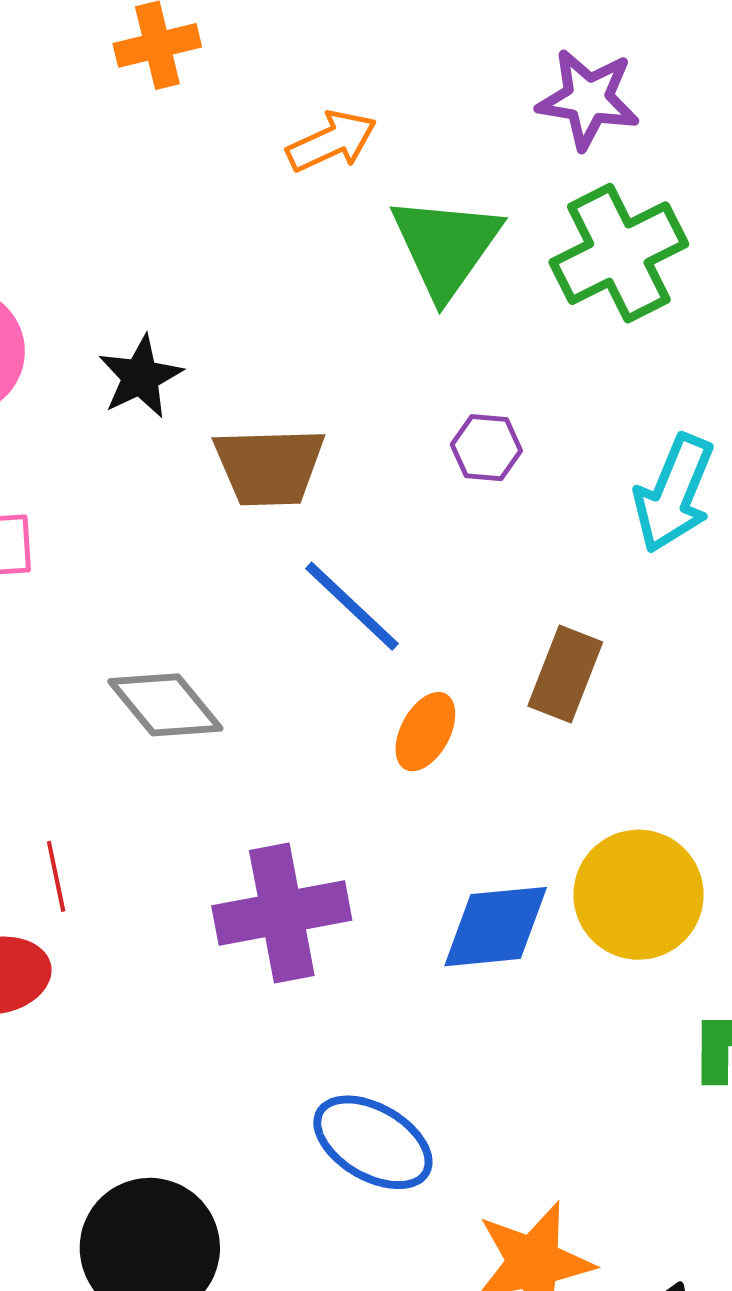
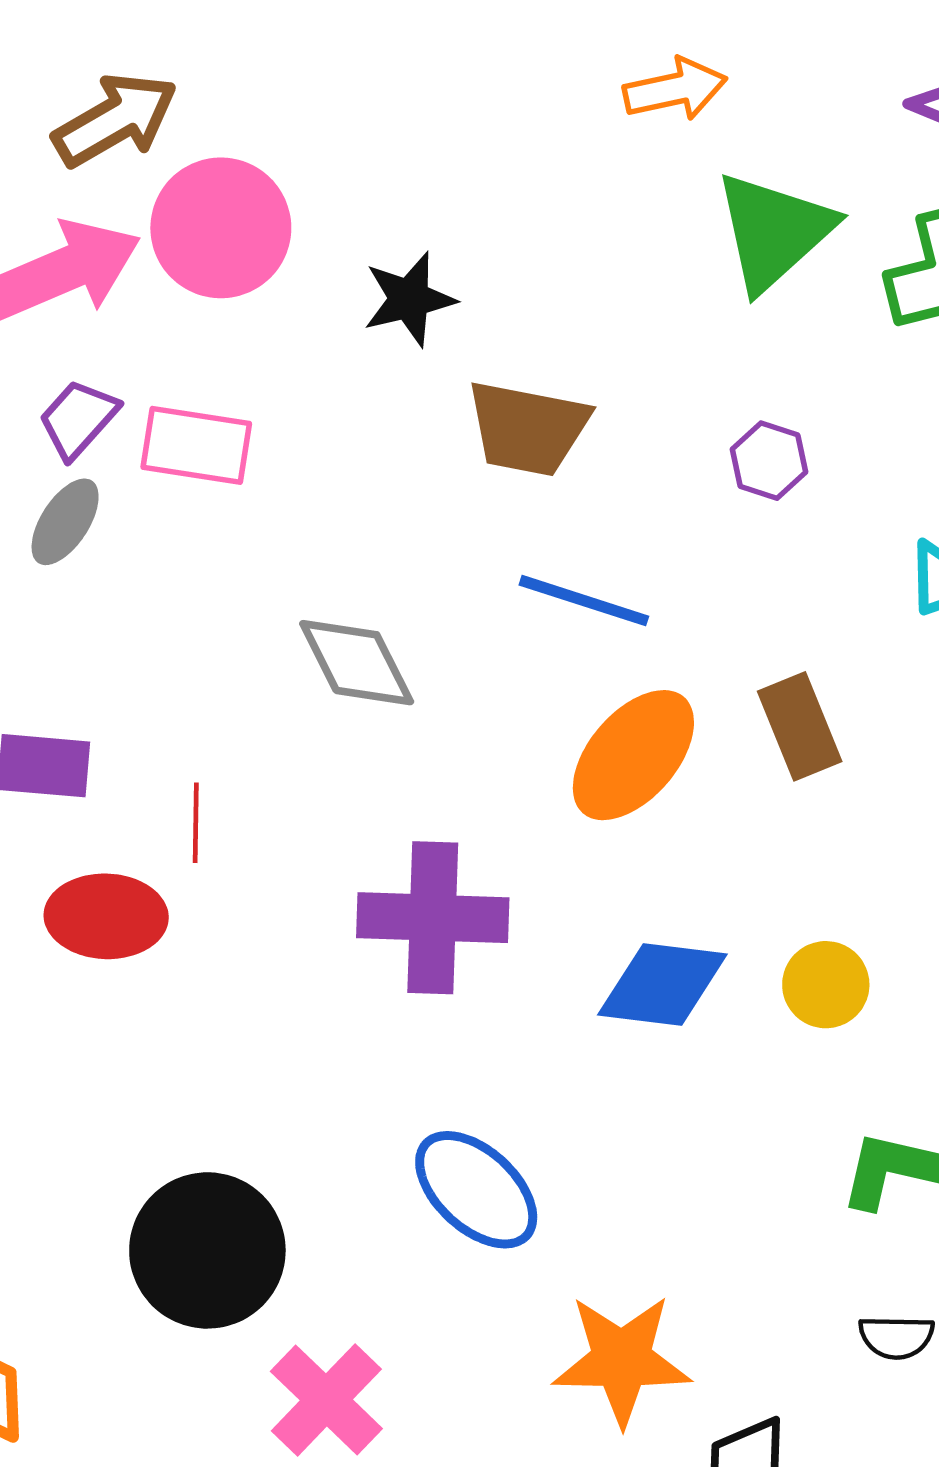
blue line: (352, 606) -> (584, 601), turned -38
brown rectangle: (565, 674) -> (800, 726), turned -56
orange ellipse: (425, 732) -> (633, 755), size x1.6
yellow circle: (639, 895) -> (826, 985), size x0.6

